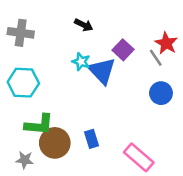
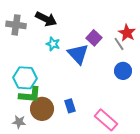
black arrow: (84, 25) -> (46, 19), moved, size x1.5
cyan star: (81, 62) -> (53, 44), moved
cyan hexagon: (23, 83) -> (25, 78), moved

